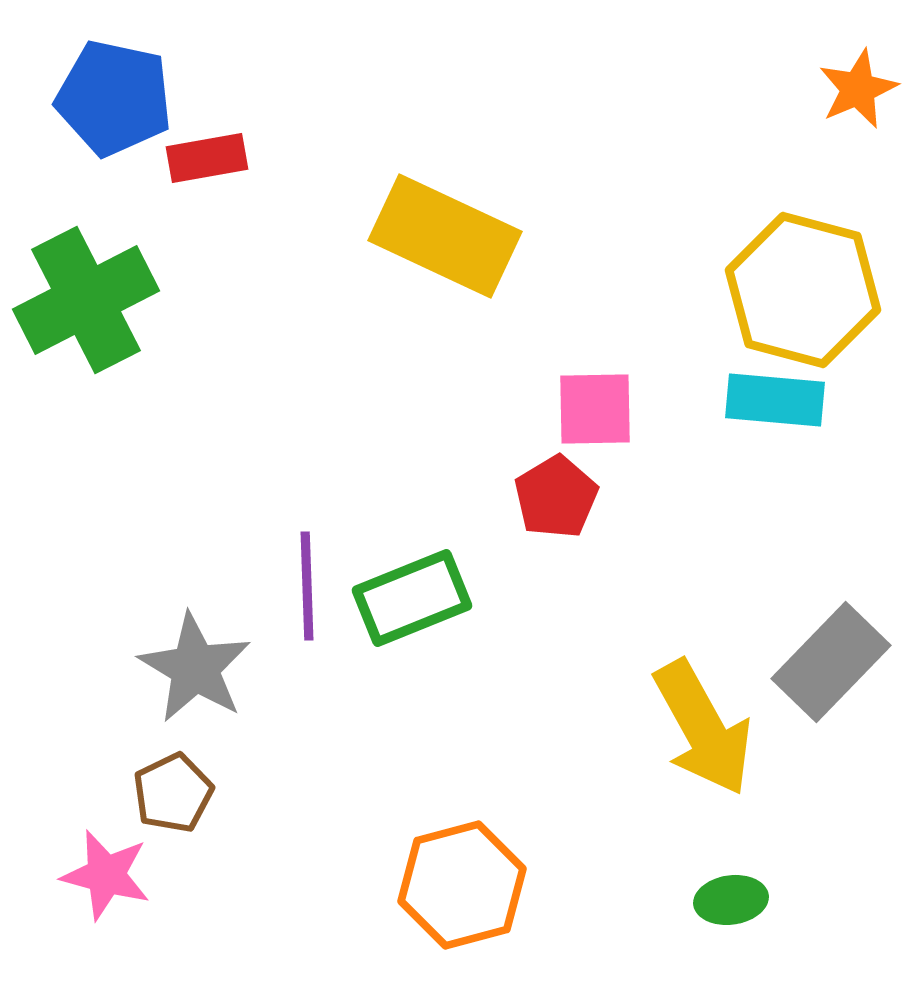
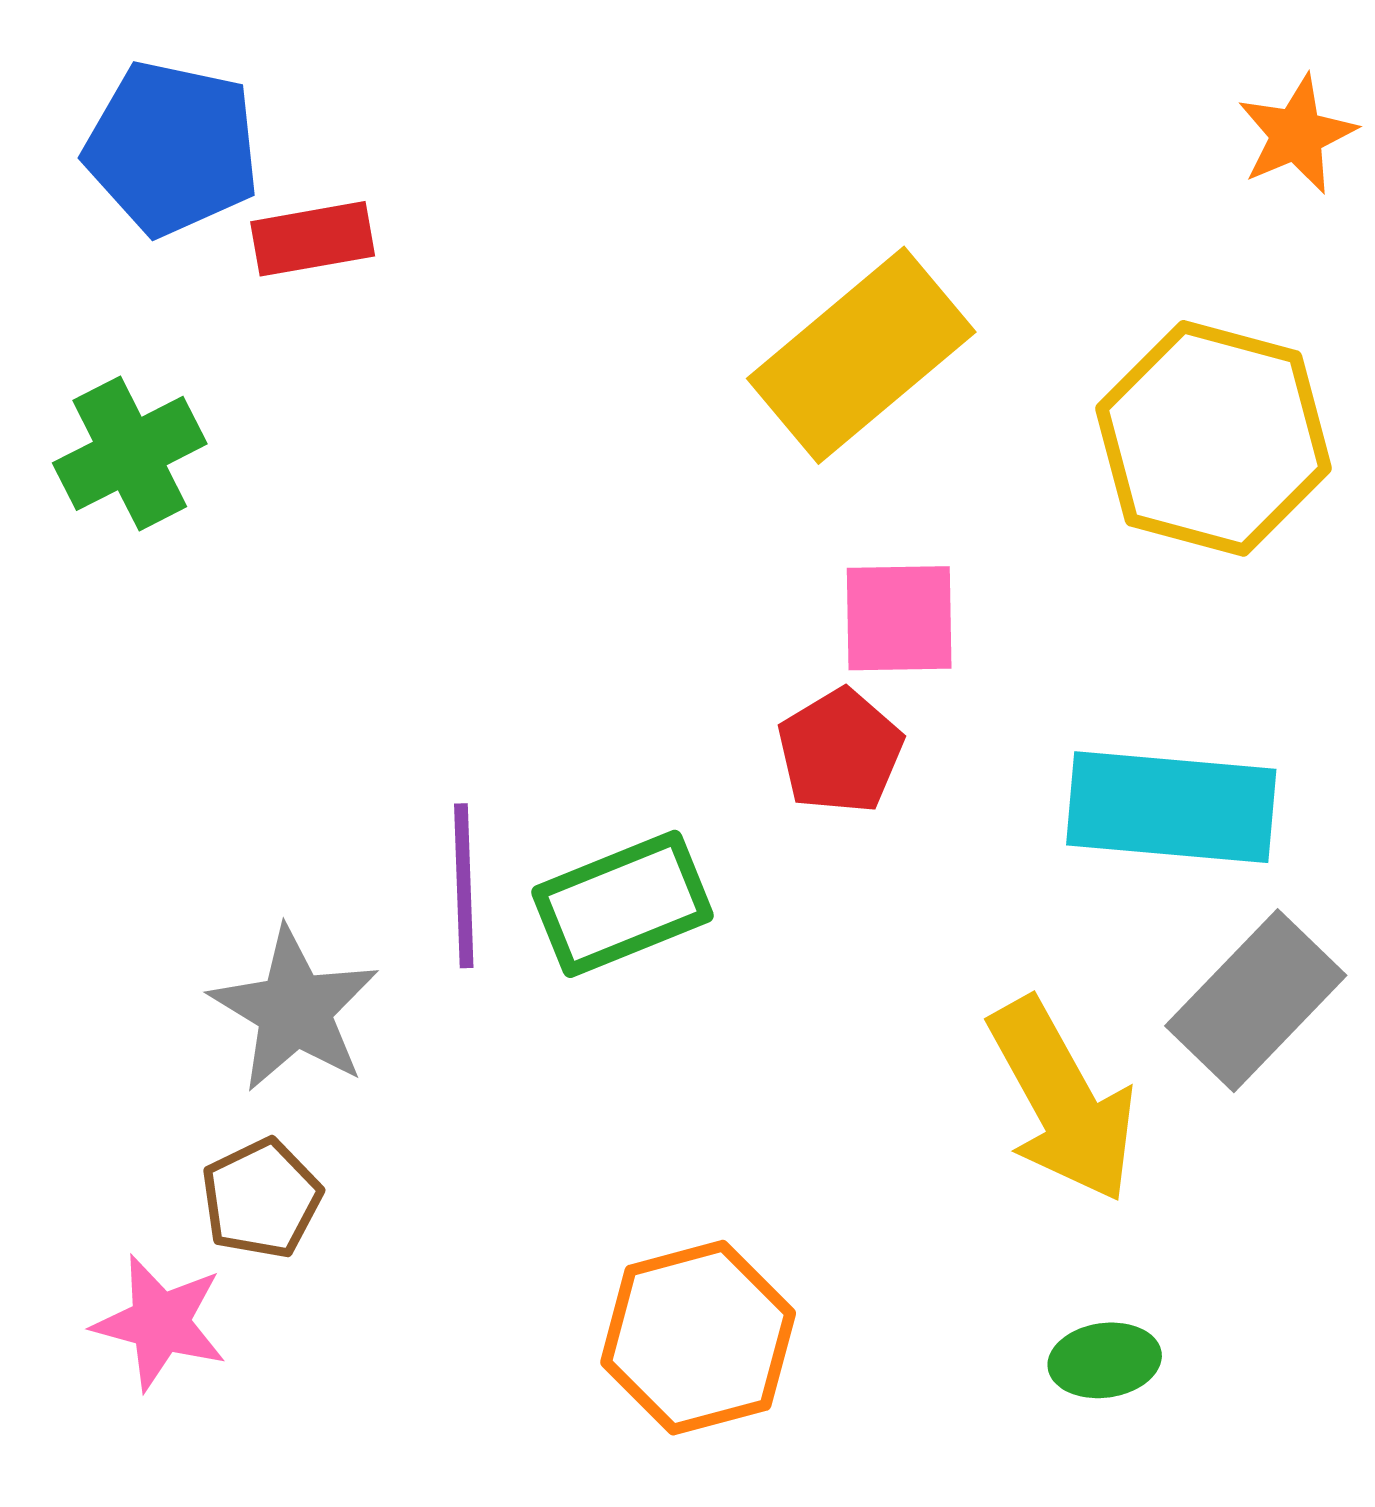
yellow rectangle: (445, 236) -> (861, 355), moved, turned -65
green cross: (86, 300) -> (130, 453), size x0.7
cyan rectangle: (775, 400) -> (1171, 807), moved, size x1.4

